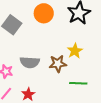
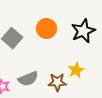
gray semicircle: (30, 62) -> (28, 79), turned -30

